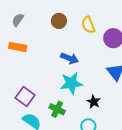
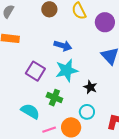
purple square: (25, 96) -> (35, 71), moved

